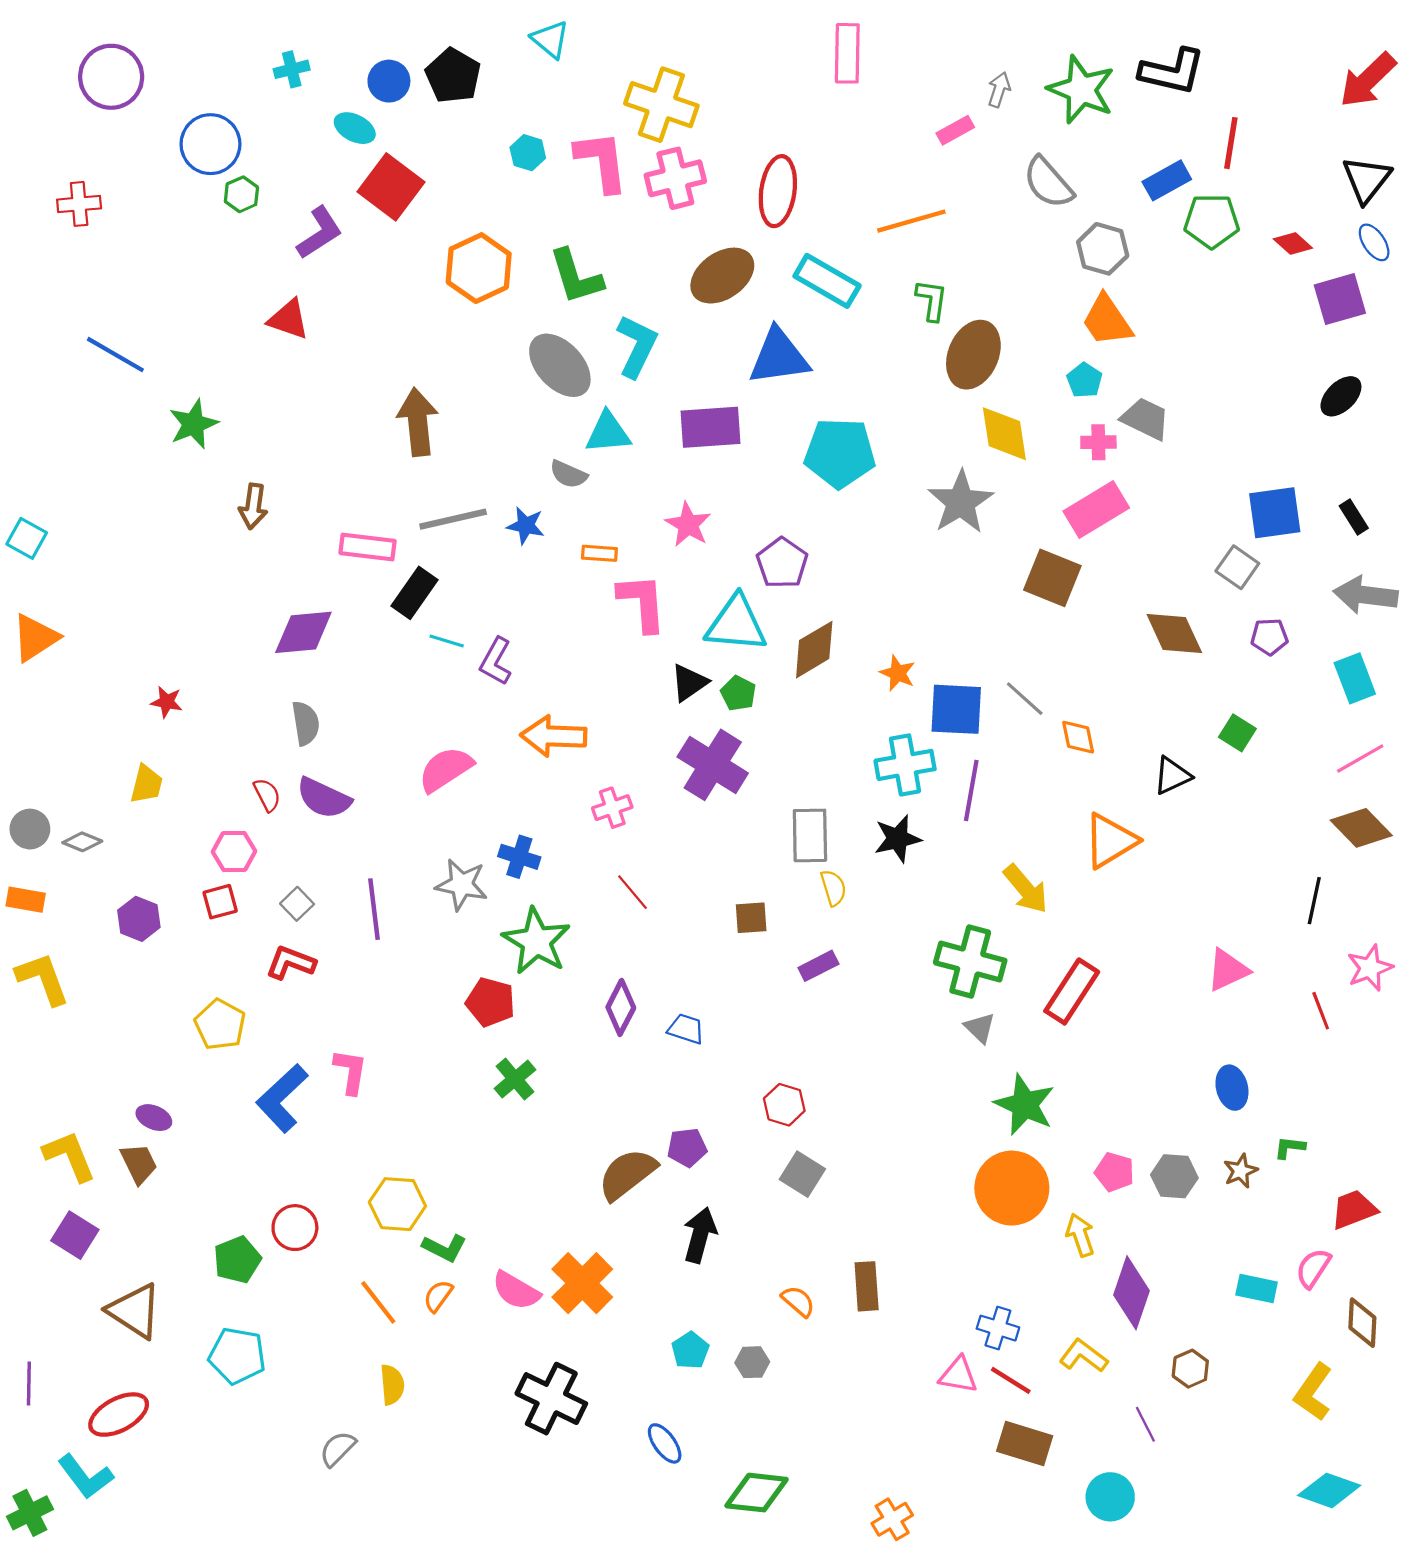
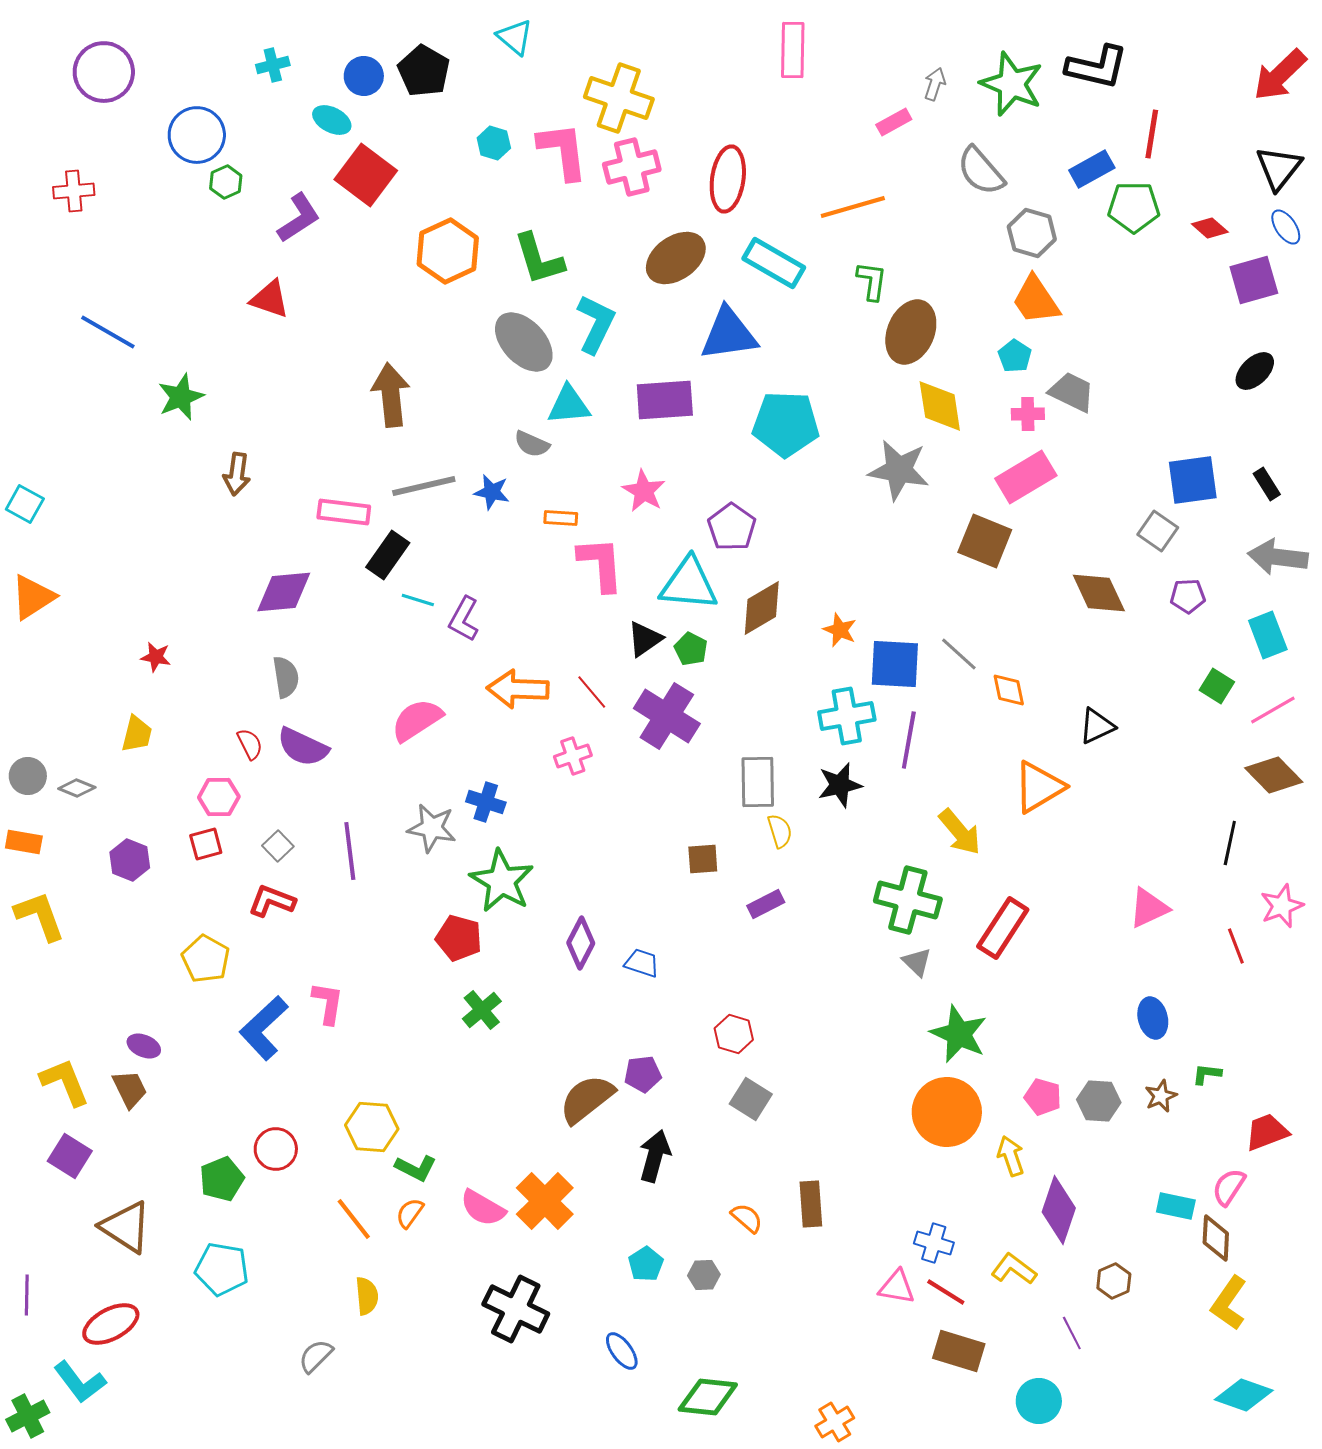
gray star: (961, 502) -> (899, 470), turned -30
green square: (1237, 733) -> (1217, 686), moved
red line: (633, 892) -> (592, 692), moved
brown diamond: (1362, 1323) -> (1216, 1238), moved

